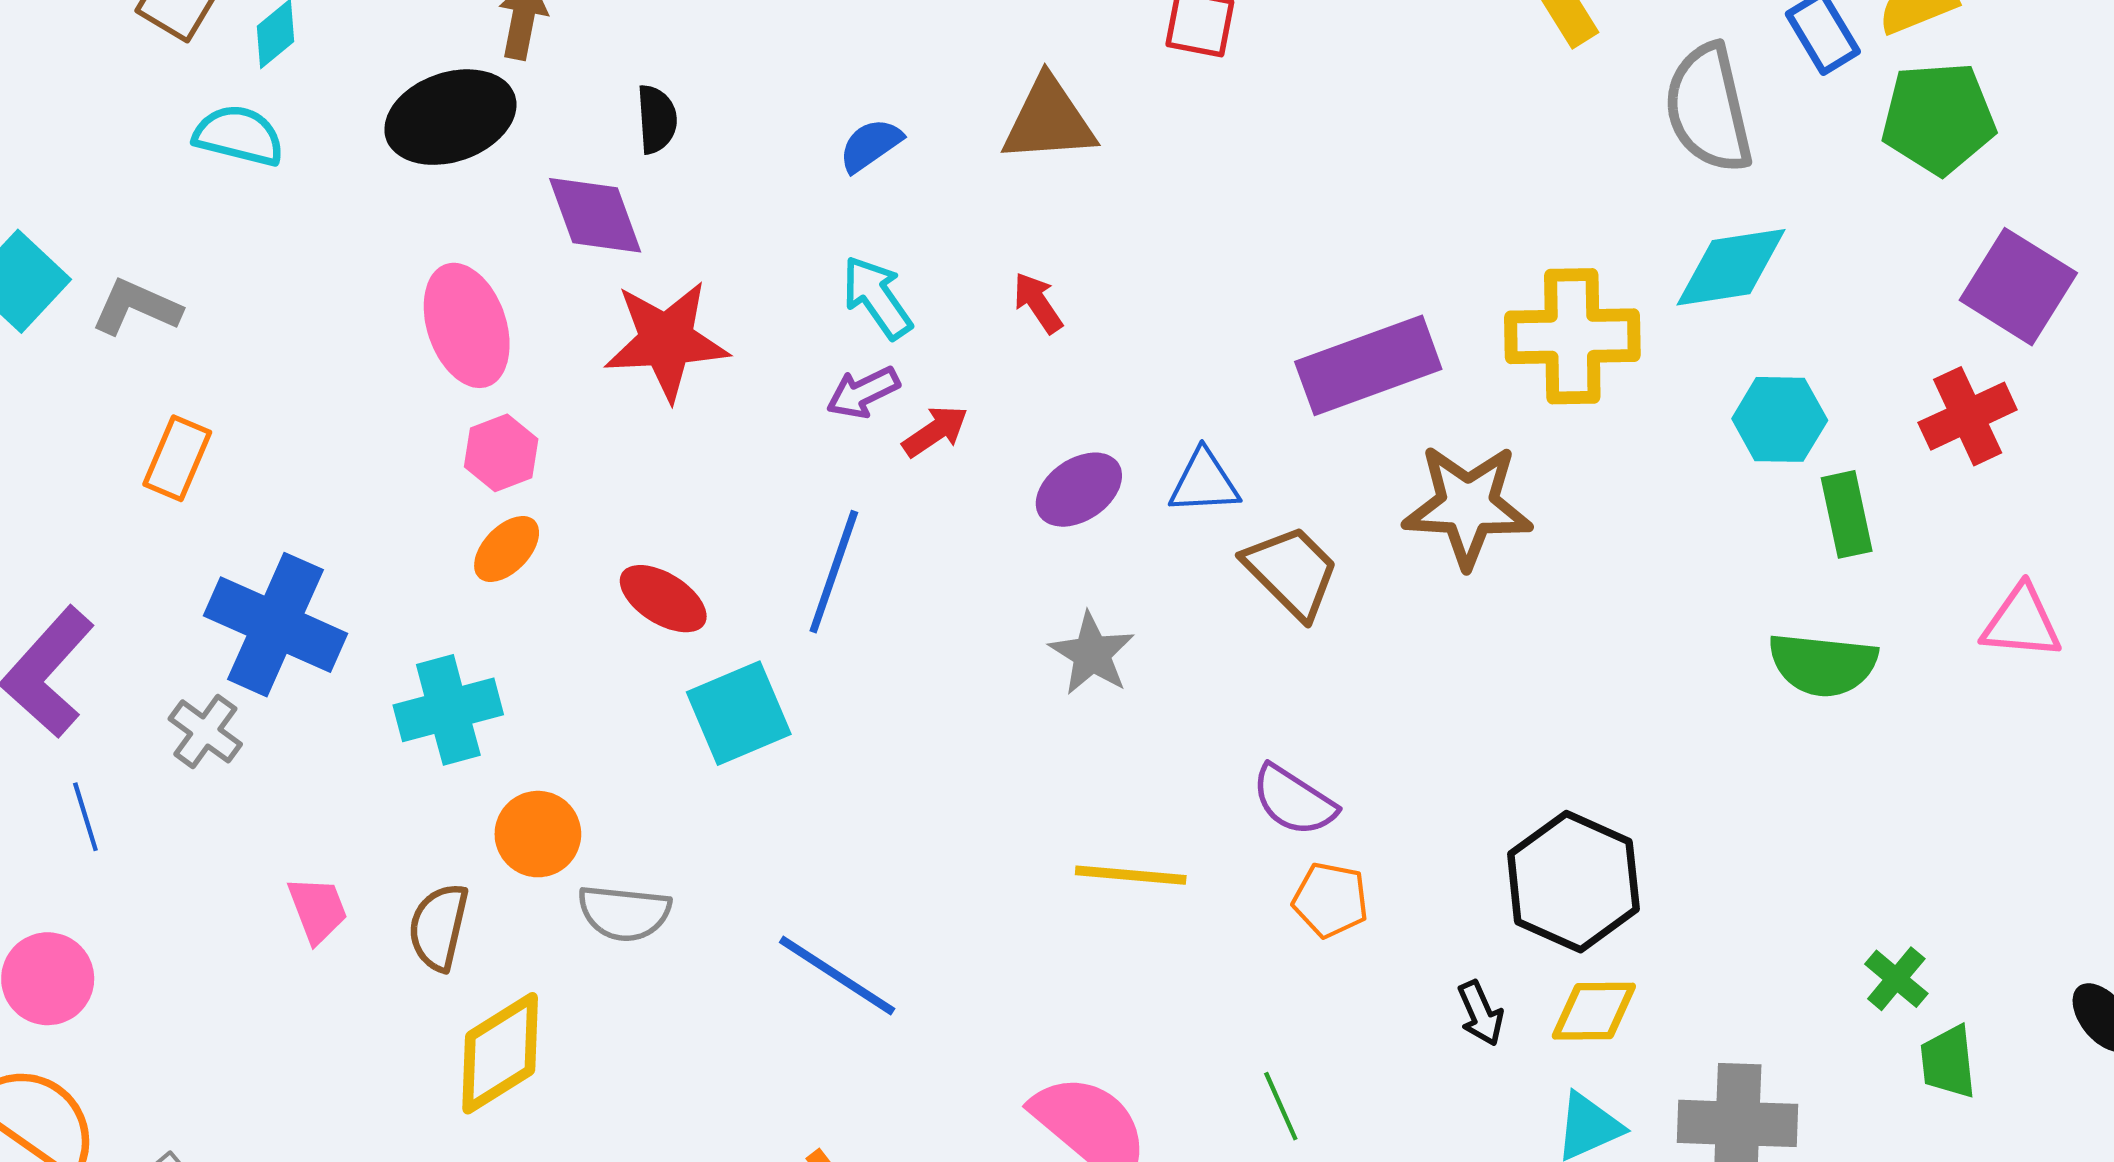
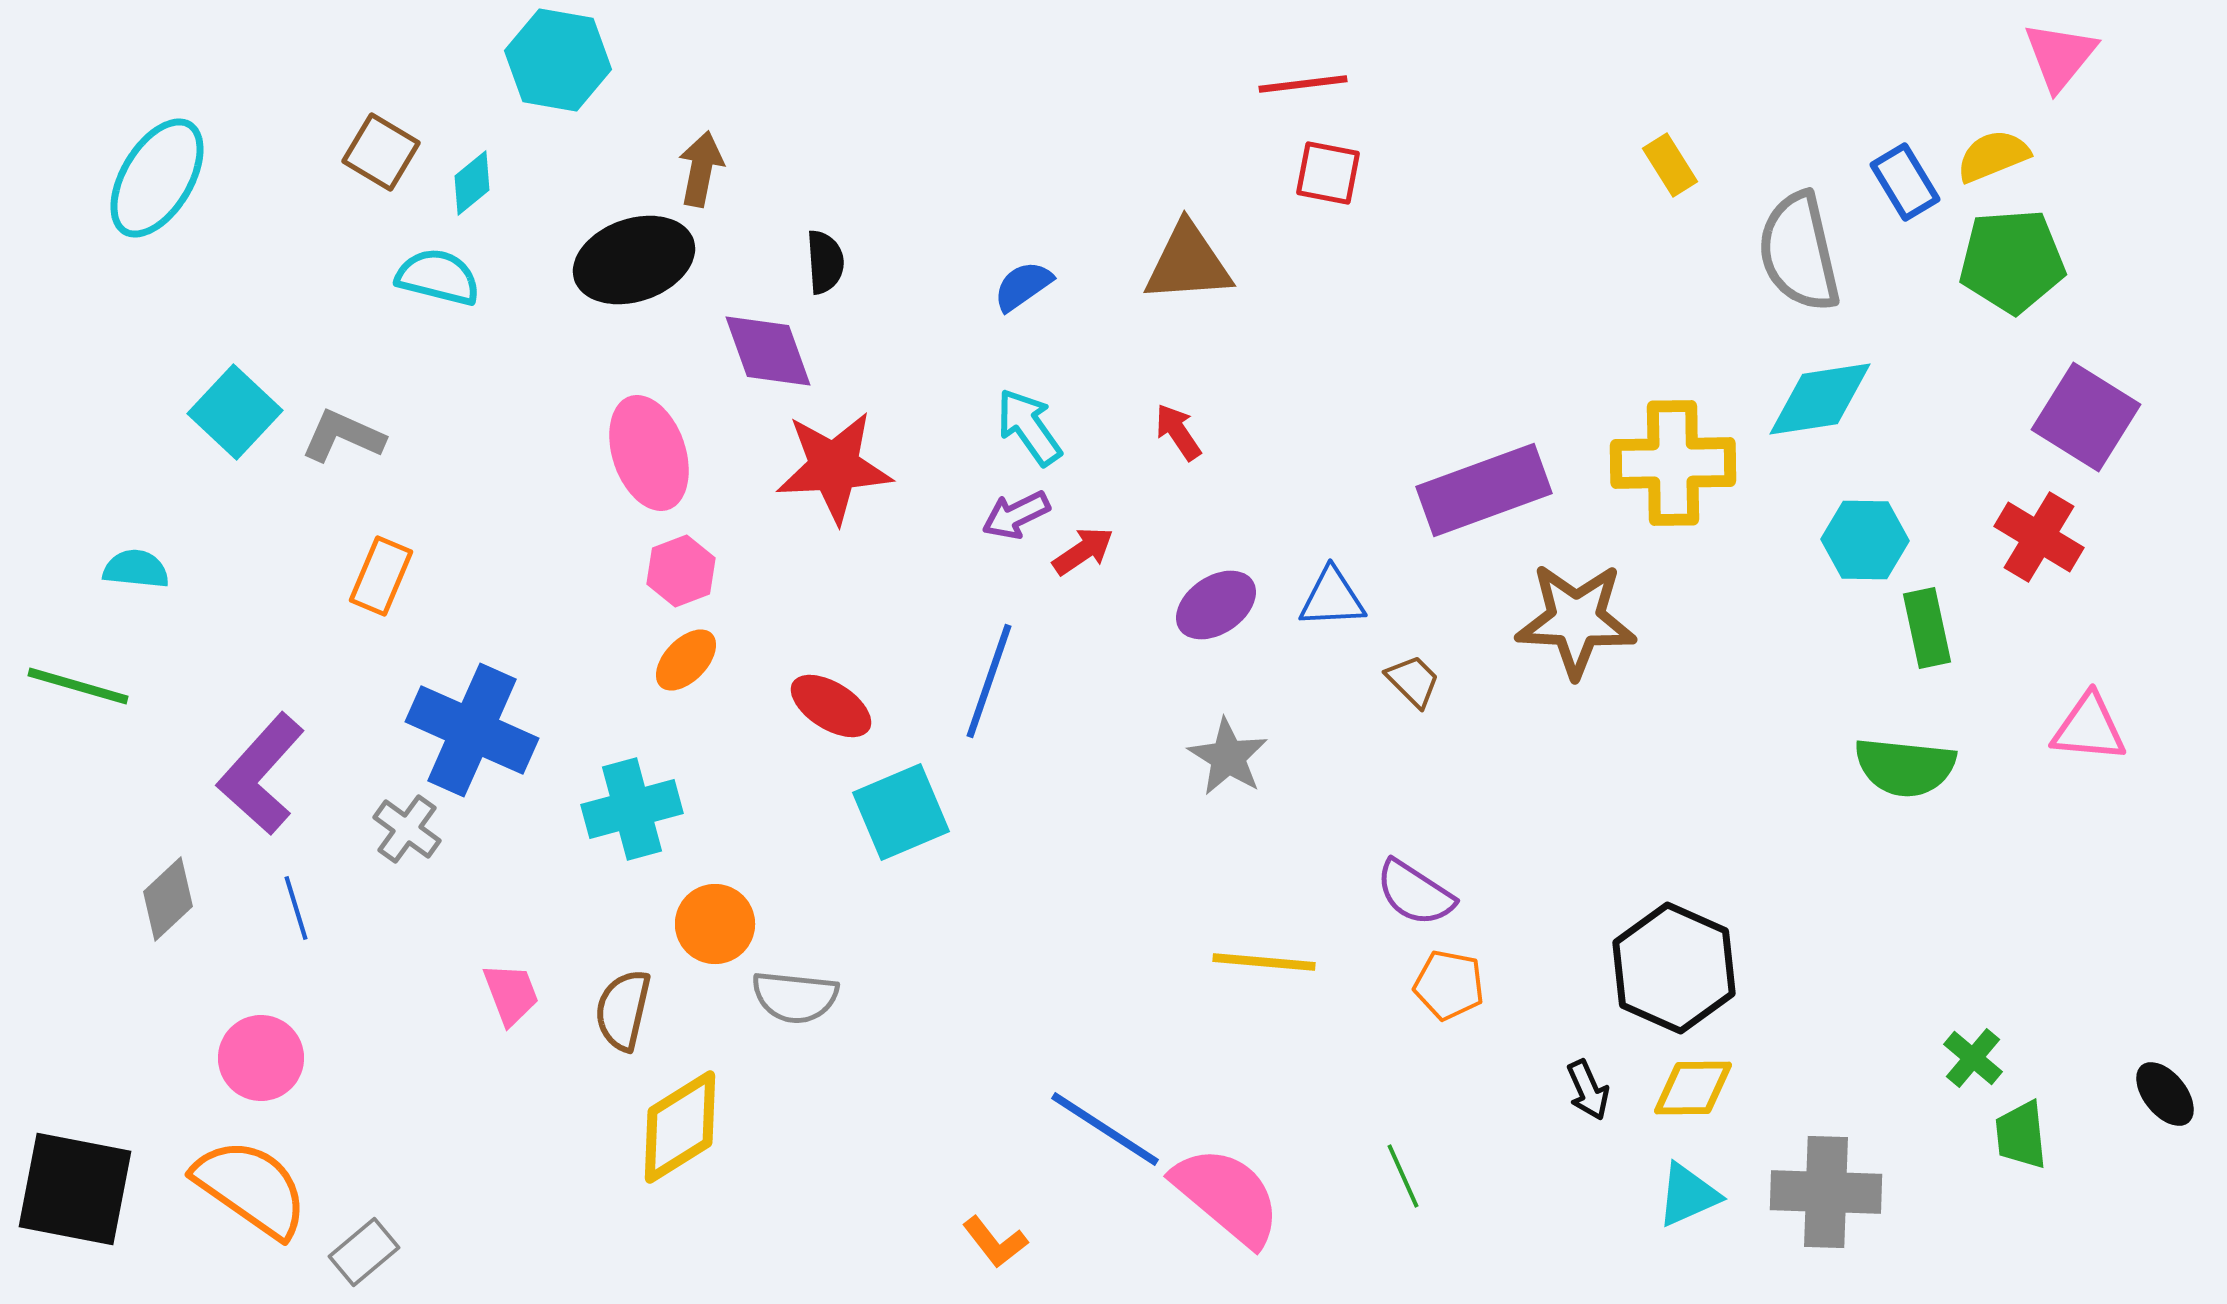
red cross: (1968, 416) -> (2039, 537), turned -34
brown trapezoid: (1292, 572) -> (1413, 681), size x0.6
blue line: (837, 976) -> (1105, 1129), moved

